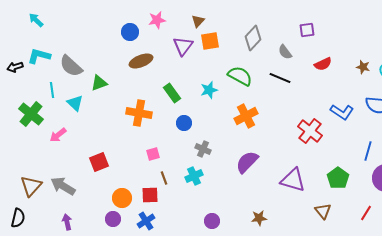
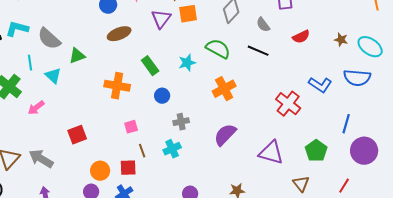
gray cross: (203, 149) -> (181, 122), turned -35

